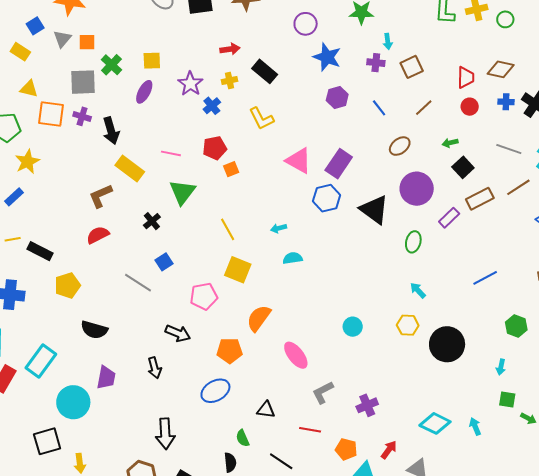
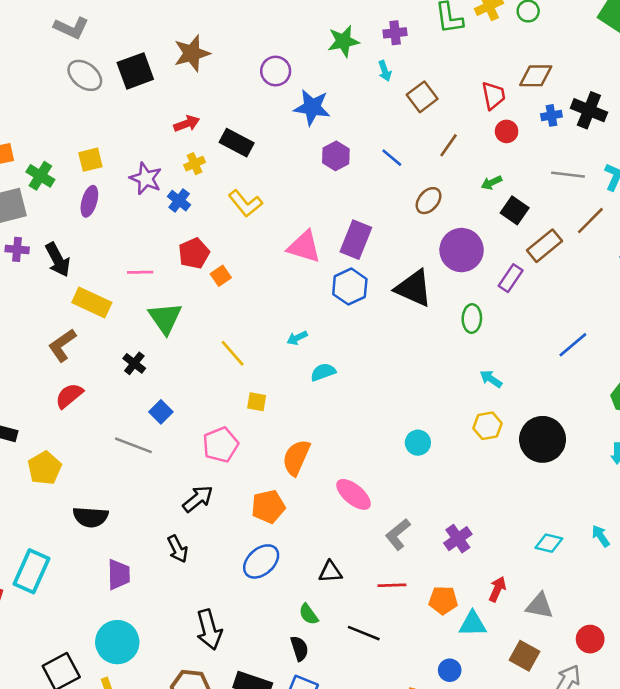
purple cross: (376, 63) -> (395, 33), moved
yellow square: (238, 270) -> (257, 402), size x0.6
black arrow: (178, 333) -> (198, 499), turned -50
cyan circle: (73, 402) -> (117, 642), moved
cyan diamond: (435, 423) -> (549, 543), size x0.7

